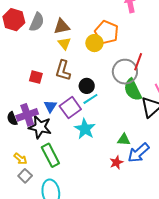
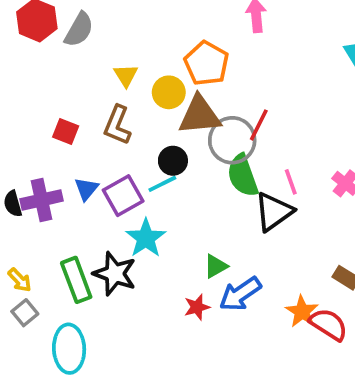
brown triangle: (62, 26) -> (200, 115), moved, size x1.4
yellow circle: (94, 43) -> (169, 92), moved
black circle: (87, 86) -> (173, 161), moved
black star: (40, 127) -> (115, 274), moved
green triangle: (124, 140) -> (216, 266), turned -40

